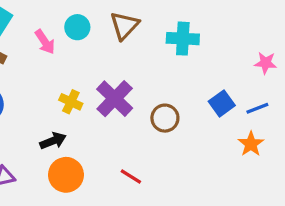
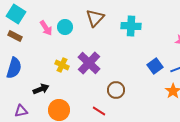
cyan circle: (77, 27) -> (65, 27), moved
brown circle: (165, 118) -> (116, 90), moved
black arrow: (53, 141) -> (41, 89), moved

